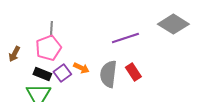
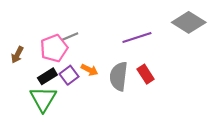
gray line: (51, 29) -> (70, 36), moved, turned 63
black rectangle: (42, 74) -> (47, 76), turned -54

